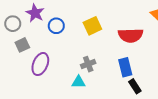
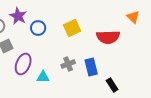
blue rectangle: (125, 67) -> (91, 67), moved
cyan triangle: (79, 82) -> (43, 77), moved

